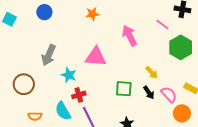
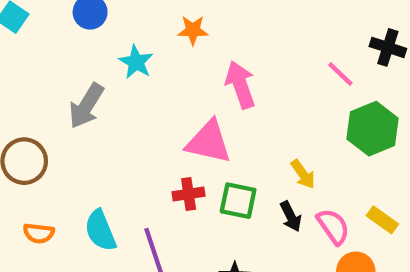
pink arrow: (130, 36) -> (240, 85), moved
pink triangle: (96, 57) -> (209, 142), moved
cyan star: (69, 75) -> (136, 62), moved
red cross: (79, 95) -> (189, 194), moved

